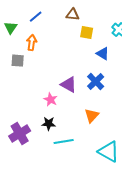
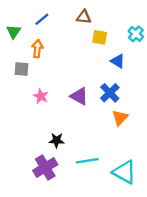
pink star: (51, 100) -> (41, 96), moved
orange triangle: (92, 116) -> (120, 118), moved
purple cross: (20, 134) -> (45, 168), moved
cyan line: (64, 142) -> (87, 161), moved

